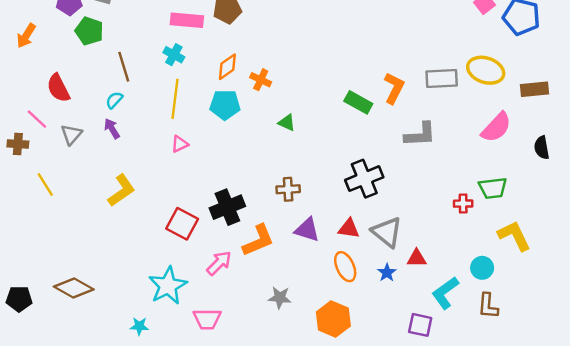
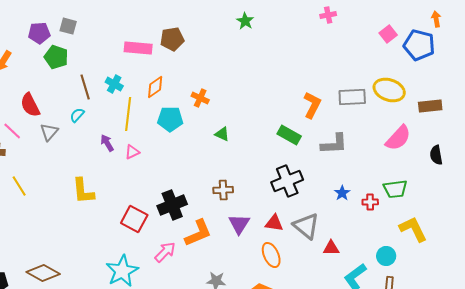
cyan cross: (174, 55) -> (114, 84), moved
orange diamond: (227, 67) -> (155, 87), moved
green rectangle: (358, 102) -> (289, 135), moved
purple arrow: (112, 129) -> (107, 143), moved
gray triangle: (71, 135) -> (49, 132), moved
yellow L-shape: (121, 190) -> (83, 191), turned 120
purple triangle: (307, 230) -> (239, 224), turned 45
blue star: (387, 273) -> (342, 193), moved

